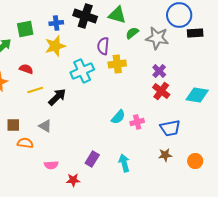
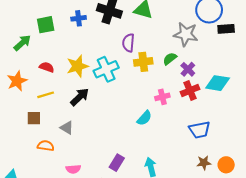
green semicircle: (132, 33) -> (170, 59), moved
yellow star: (55, 46) -> (77, 66), moved
yellow line: (35, 90) -> (46, 95), moved
red cross: (161, 91) -> (190, 91), turned 30
cyan diamond: (197, 95) -> (218, 83), moved
pink cross: (137, 122) -> (162, 97), moved
brown square: (13, 125) -> (34, 118), moved
brown star: (165, 155) -> (204, 163), moved

